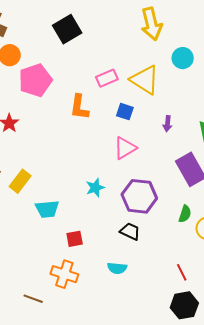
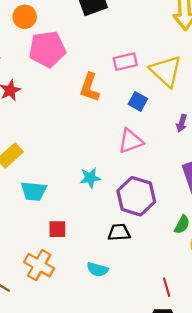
black trapezoid: (130, 231) -> (119, 232), turned -40

